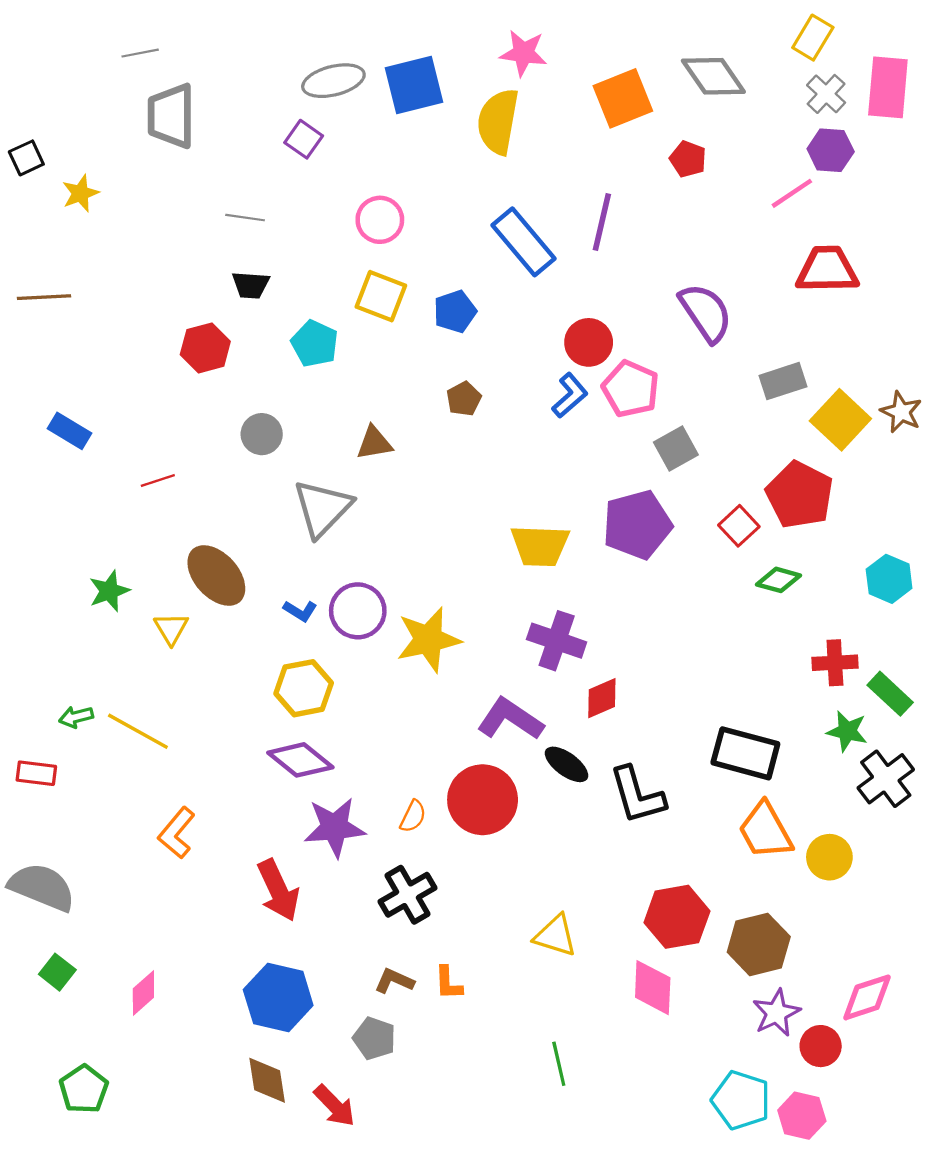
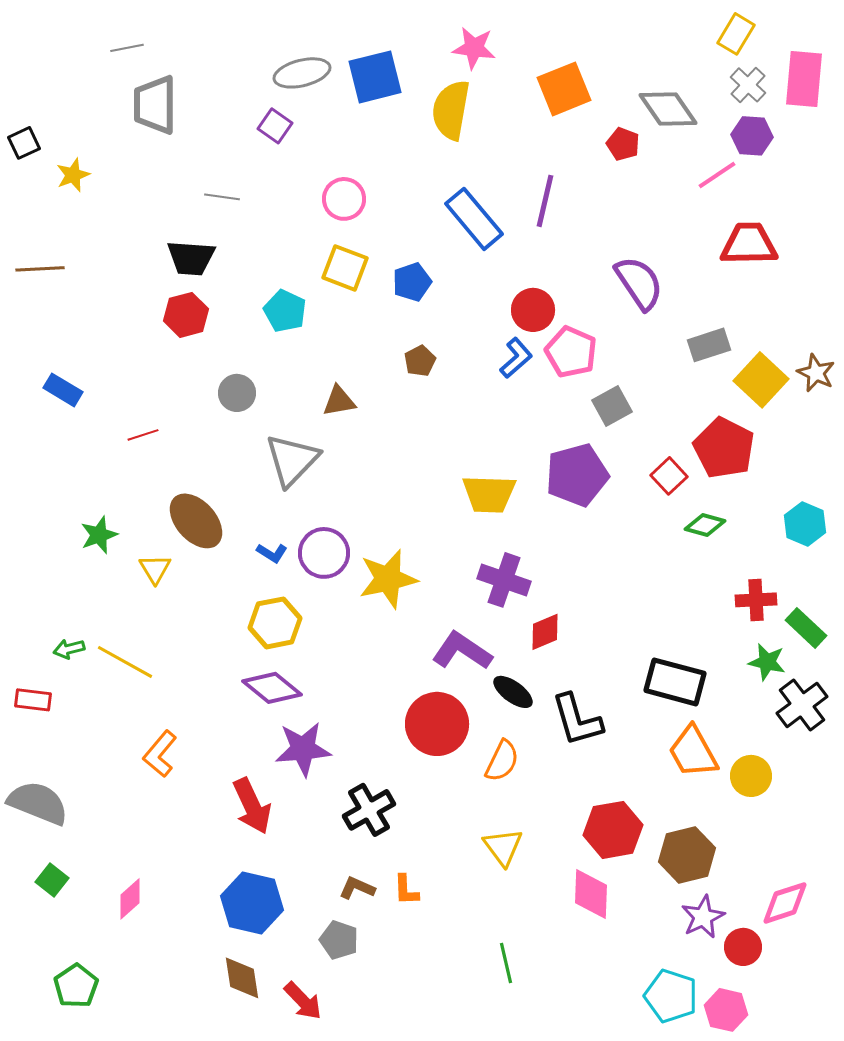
gray diamond: (713, 76) -> (668, 109), moved
black trapezoid: (251, 285) -> (191, 258), moved, size x1.4
orange semicircle: (413, 816) -> (502, 761), moved, size x1.4
yellow triangle: (555, 936) -> (503, 847), turned 36

